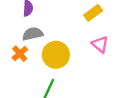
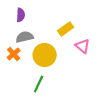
yellow rectangle: (93, 13) -> (66, 29), moved

